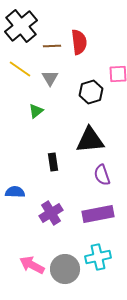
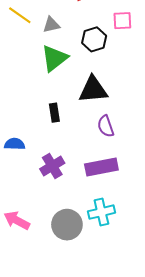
gray triangle: (50, 78) -> (51, 25), turned 48
green triangle: (36, 111) -> (54, 58), moved, size x1.8
pink arrow: (32, 265) -> (17, 220), moved

